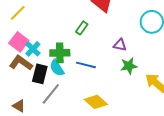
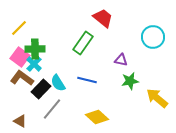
green rectangle: (82, 28) -> (83, 43), size x1.6
green cross: (60, 53) -> (35, 49), moved
black rectangle: (40, 74) -> (41, 89), turned 30

